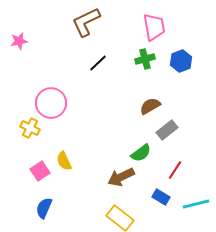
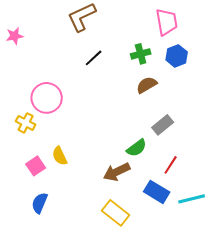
pink trapezoid: (154, 27) -> (167, 22), moved
brown semicircle: (150, 106) -> (147, 85), moved
blue rectangle: (161, 197) -> (157, 192), size x1.4

